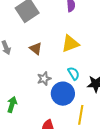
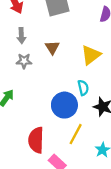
yellow triangle: (70, 44) -> (91, 55), turned -36
gray star: (44, 79) -> (24, 61), moved

